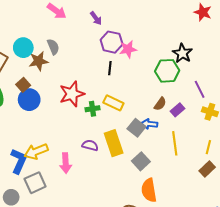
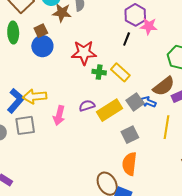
brown semicircle: (160, 104) -> (164, 86), size x1.6
yellow rectangle: (114, 143) -> (109, 110), turned 60
purple semicircle: (90, 145) -> (87, 106), turned -49

